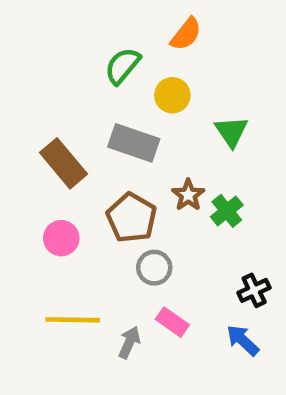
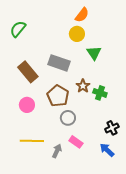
green semicircle: (122, 66) -> (18, 29), moved
yellow circle: (172, 95) -> (77, 34), moved
green triangle: (231, 132) -> (94, 53), moved
green cross: (227, 211) -> (100, 93), turned -32

